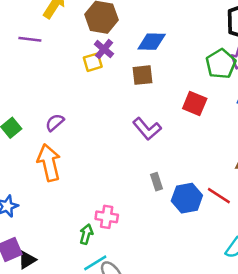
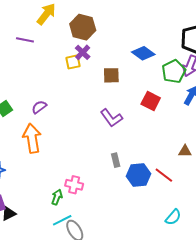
blue diamond: (152, 42) -> (143, 53), moved, turned 30

